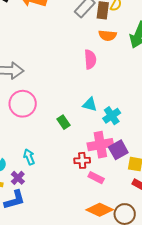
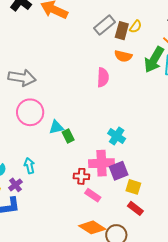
cyan triangle: (90, 104) -> (56, 127), moved, turned -35
cyan cross: (112, 116) -> (117, 136), turned -30

